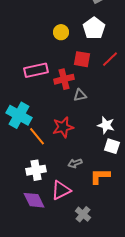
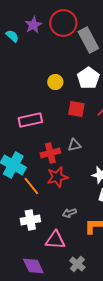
red cross: (64, 79) -> (50, 153), moved
pink triangle: (61, 190) -> (55, 240), turned 30
purple diamond: (34, 200) -> (33, 266), moved

